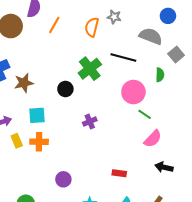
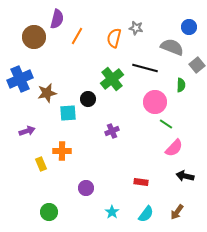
cyan square: (37, 115) -> (68, 113), moved
yellow rectangle: (17, 141) -> (41, 164), moved

